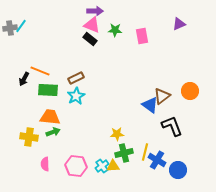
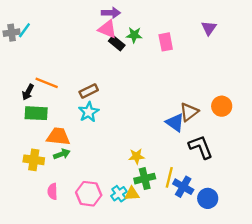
purple triangle: (179, 24) -> (209, 28), turned -32
black rectangle: (90, 39) -> (117, 43), moved
green rectangle: (48, 90) -> (36, 113), moved

